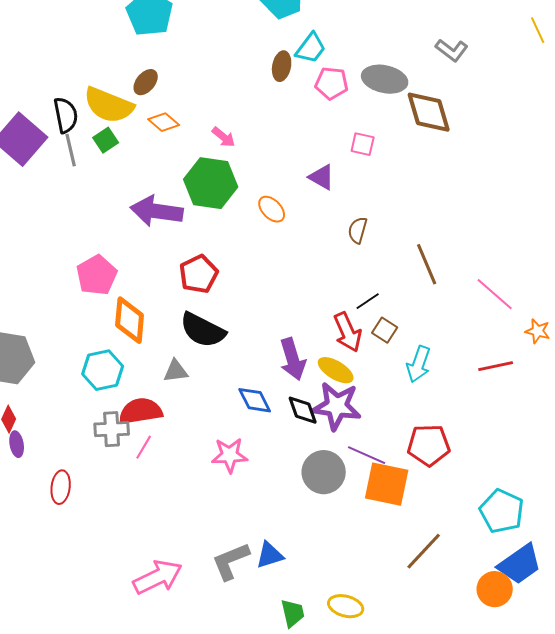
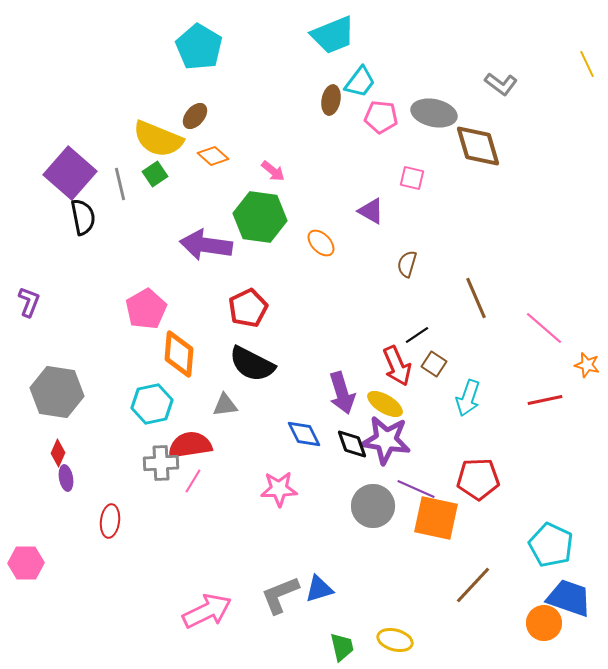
black semicircle: (66, 115) -> (83, 217), moved
blue trapezoid: (520, 564) -> (569, 598), turned -126

